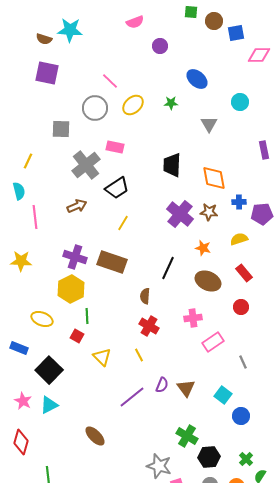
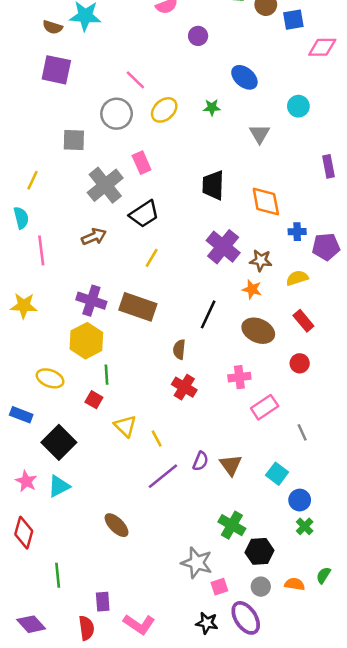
pink rectangle: (115, 147) -> (142, 163), turned 54
brown star: (209, 212) -> (261, 260), moved
yellow line: (139, 355) -> (157, 439), moved
green cross: (246, 459) -> (305, 526), moved

